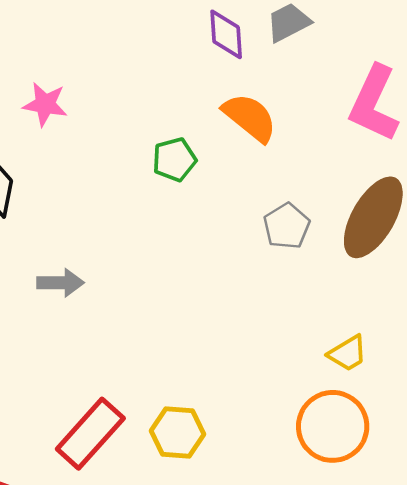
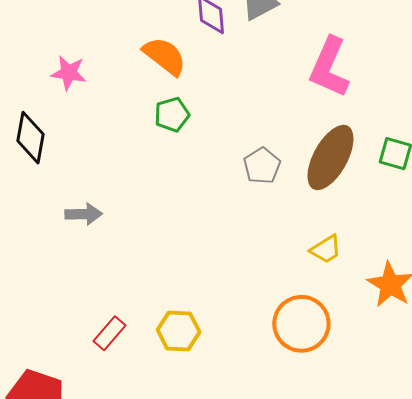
orange semicircle: (250, 117) -> (165, 56), moved
yellow trapezoid: (348, 353) -> (326, 249), moved
red rectangle: (90, 434) -> (109, 333), size x0.6

